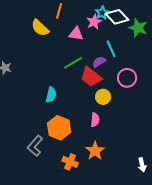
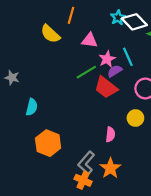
pink star: (94, 22) -> (107, 59), moved
cyan semicircle: (51, 95) -> (32, 107), moved
yellow circle: (103, 97) -> (135, 118), moved
orange hexagon: (59, 128) -> (48, 143), moved
gray L-shape: (35, 146) -> (86, 163), moved

